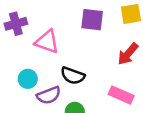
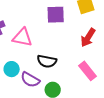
purple semicircle: (49, 95) -> (30, 80), turned 60
pink rectangle: (121, 95) -> (87, 71), turned 36

